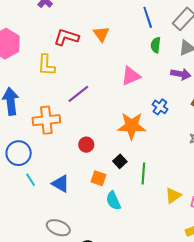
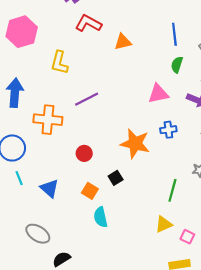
orange triangle: (101, 34) -> (123, 42), turned 42
red L-shape: (66, 37) -> (88, 23), moved
pink triangle: (131, 76) -> (158, 94), moved
blue cross: (160, 107) -> (168, 130), turned 35
green line: (143, 174) -> (172, 190), moved

